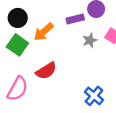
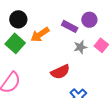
purple rectangle: (75, 19) -> (70, 26), turned 35
red semicircle: (46, 71) -> (60, 72), moved

